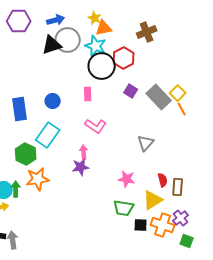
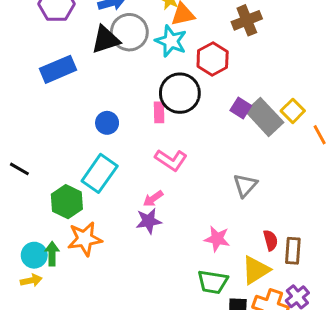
black circle: (102, 66) -> (180, 93), moved
purple square: (131, 91) -> (241, 108), moved
blue rectangle: (20, 109) -> (58, 69), moved, turned 75
orange line: (182, 109) -> (320, 135), moved
pink arrow: (84, 152) -> (153, 199), turned -120

